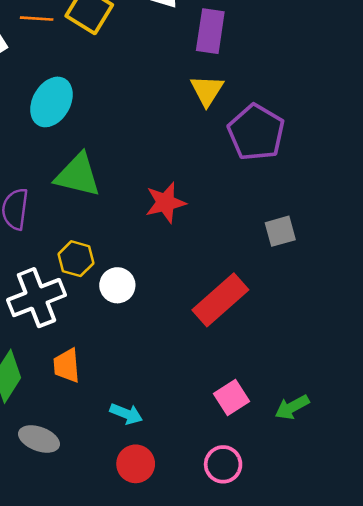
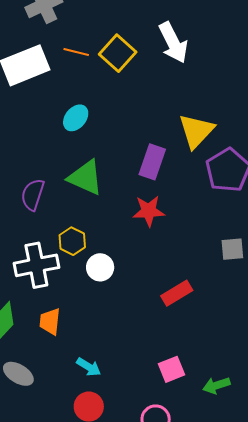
purple rectangle: (210, 31) -> (152, 162), moved
yellow triangle: (207, 90) -> (196, 131), size x1.4
cyan ellipse: (51, 102) -> (76, 118), size x0.7
red rectangle: (220, 300) -> (177, 293), size x0.7

